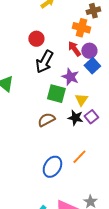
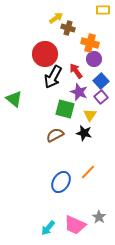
brown cross: (93, 11) -> (68, 28), moved, turned 32
red circle: (36, 39) -> (45, 54), size x1.6
red arrow: (74, 49) -> (76, 71), moved
purple circle: (89, 51) -> (94, 59), moved
purple square: (91, 117) -> (101, 97), moved

